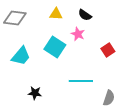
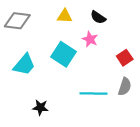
gray semicircle: (109, 98) -> (125, 87), moved

